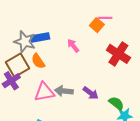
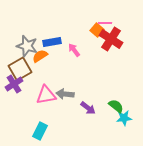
blue rectangle: (40, 37) -> (52, 42), moved
red cross: (118, 54) -> (111, 39), moved
orange semicircle: (38, 61) -> (40, 56), moved, turned 91
purple arrow: (91, 93) -> (88, 108), moved

